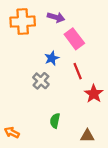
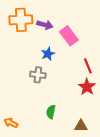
purple arrow: (56, 17) -> (45, 25), moved
red line: (78, 71) -> (88, 66), moved
gray cross: (41, 81) -> (38, 75), turned -35

